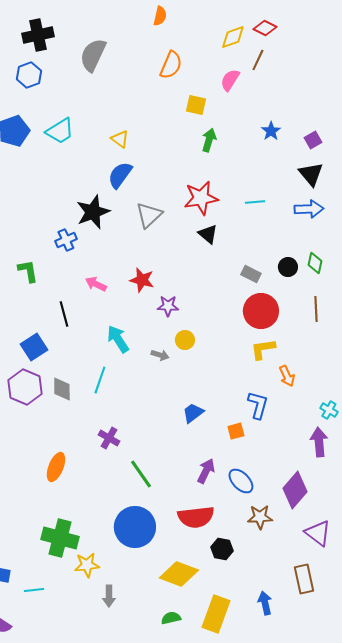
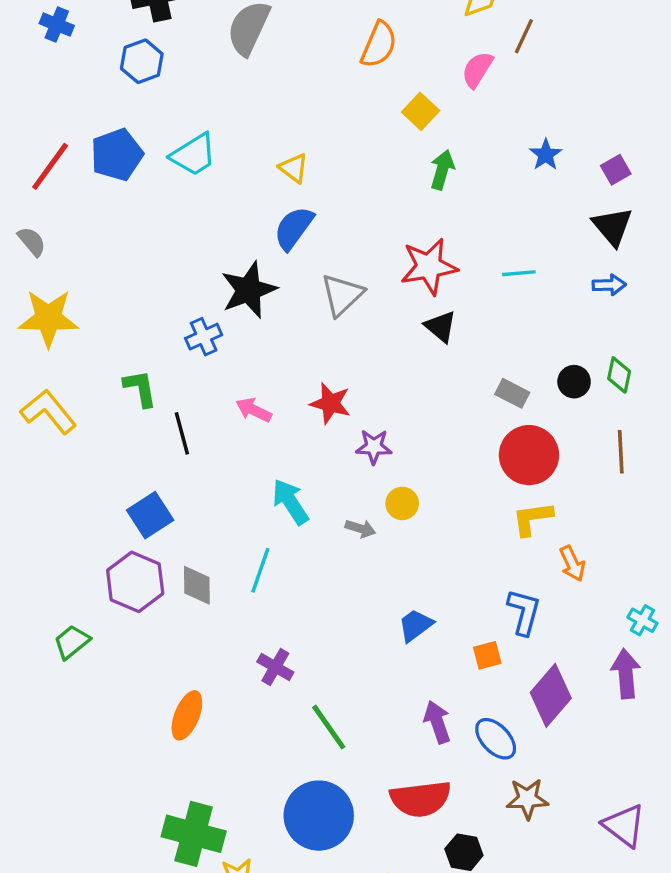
yellow square: (196, 105) -> (421, 111), turned 30
blue arrow: (309, 209) -> (609, 285), size x0.7
black line: (64, 314) -> (182, 433), moved
purple arrow: (206, 471) -> (437, 722), turned -45
purple diamond: (295, 490) -> (551, 695), moved

